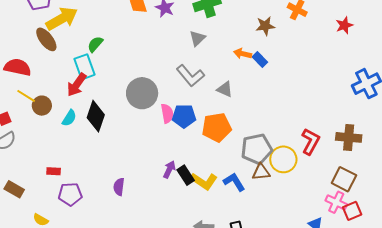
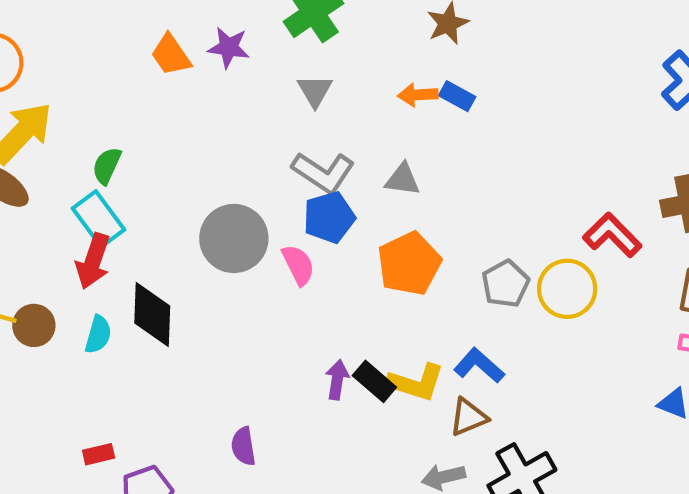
blue pentagon: (184, 116) -> (329, 217), moved
red L-shape: (311, 141) -> (612, 235), turned -56
gray pentagon: (257, 149) -> (505, 284), size x0.7
brown triangle: (261, 172) -> (468, 417), moved

